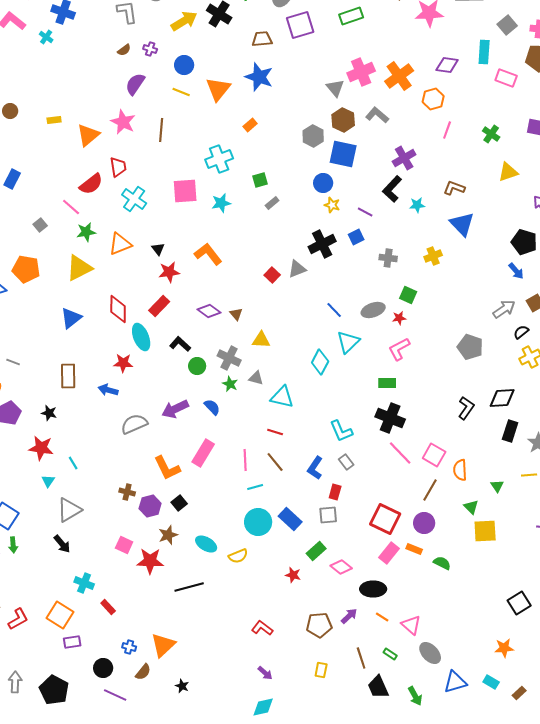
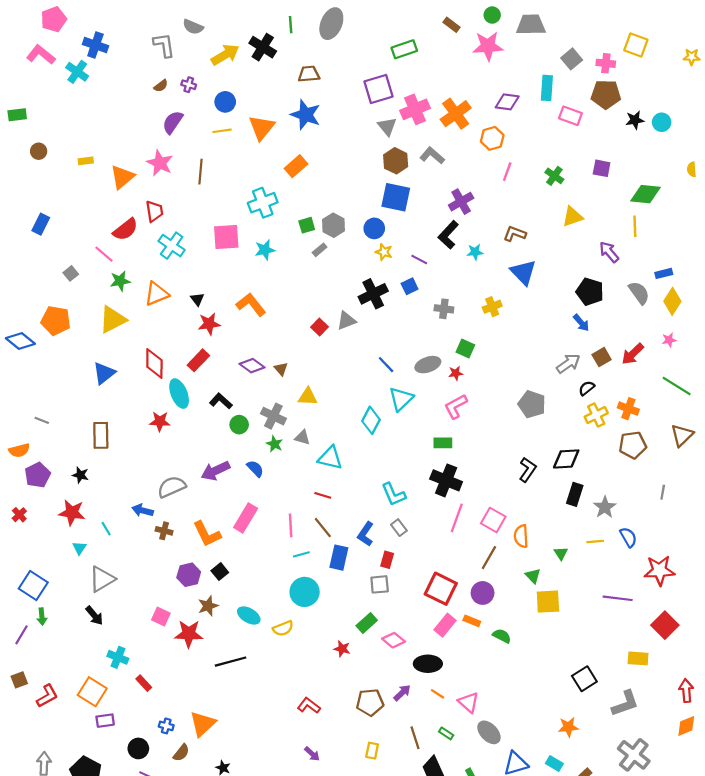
purple square: (300, 25) -> (379, 89), moved
cyan cross: (46, 37) -> (77, 72), size x1.5
yellow line: (181, 92) -> (222, 131), turned -30
orange rectangle: (250, 125) -> (296, 166), size x1.5
gray hexagon: (313, 136) -> (333, 225), moved
blue arrow: (108, 390) -> (143, 510), moved
pink line: (400, 453) -> (457, 518), turned 64
brown cross: (127, 492) -> (164, 531), moved
blue rectangle: (290, 519) -> (339, 558), moved, turned 60

